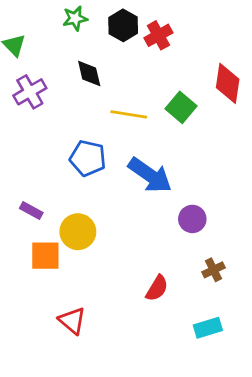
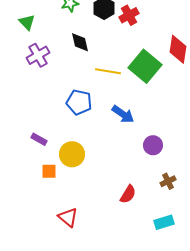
green square: (181, 107) -> (145, 66), size x1.5
blue arrow: (150, 175) -> (123, 114), size x0.7
orange square: (45, 256) -> (49, 171), size x0.7

